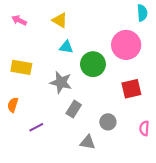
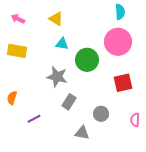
cyan semicircle: (142, 13) -> (120, 12), moved
yellow rectangle: (21, 67) -> (17, 51), moved

